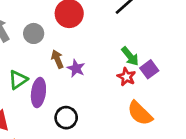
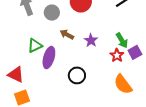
brown arrow: (57, 59) -> (67, 34), turned -48
purple star: (76, 68) -> (91, 40), moved
black circle: (66, 118) -> (77, 75), moved

